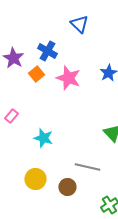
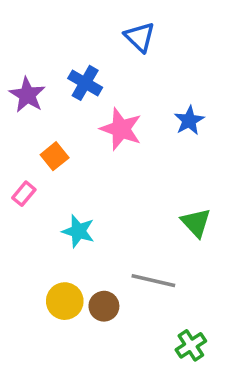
orange square: (36, 74) -> (55, 156), moved
brown circle: (67, 187) -> (104, 306), moved

